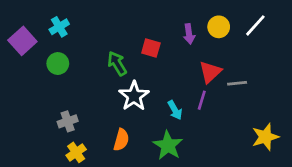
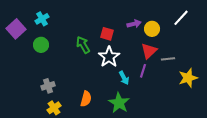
yellow circle: (219, 27) -> (152, 29), moved
purple arrow: (189, 34) -> (134, 24), turned -96
white star: (134, 96) -> (109, 57), moved
yellow star: (265, 137) -> (188, 78), moved

